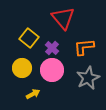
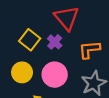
purple cross: (52, 48) -> (55, 42), moved

